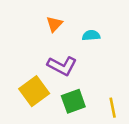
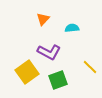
yellow line: (113, 108) -> (90, 67), moved, turned -35

